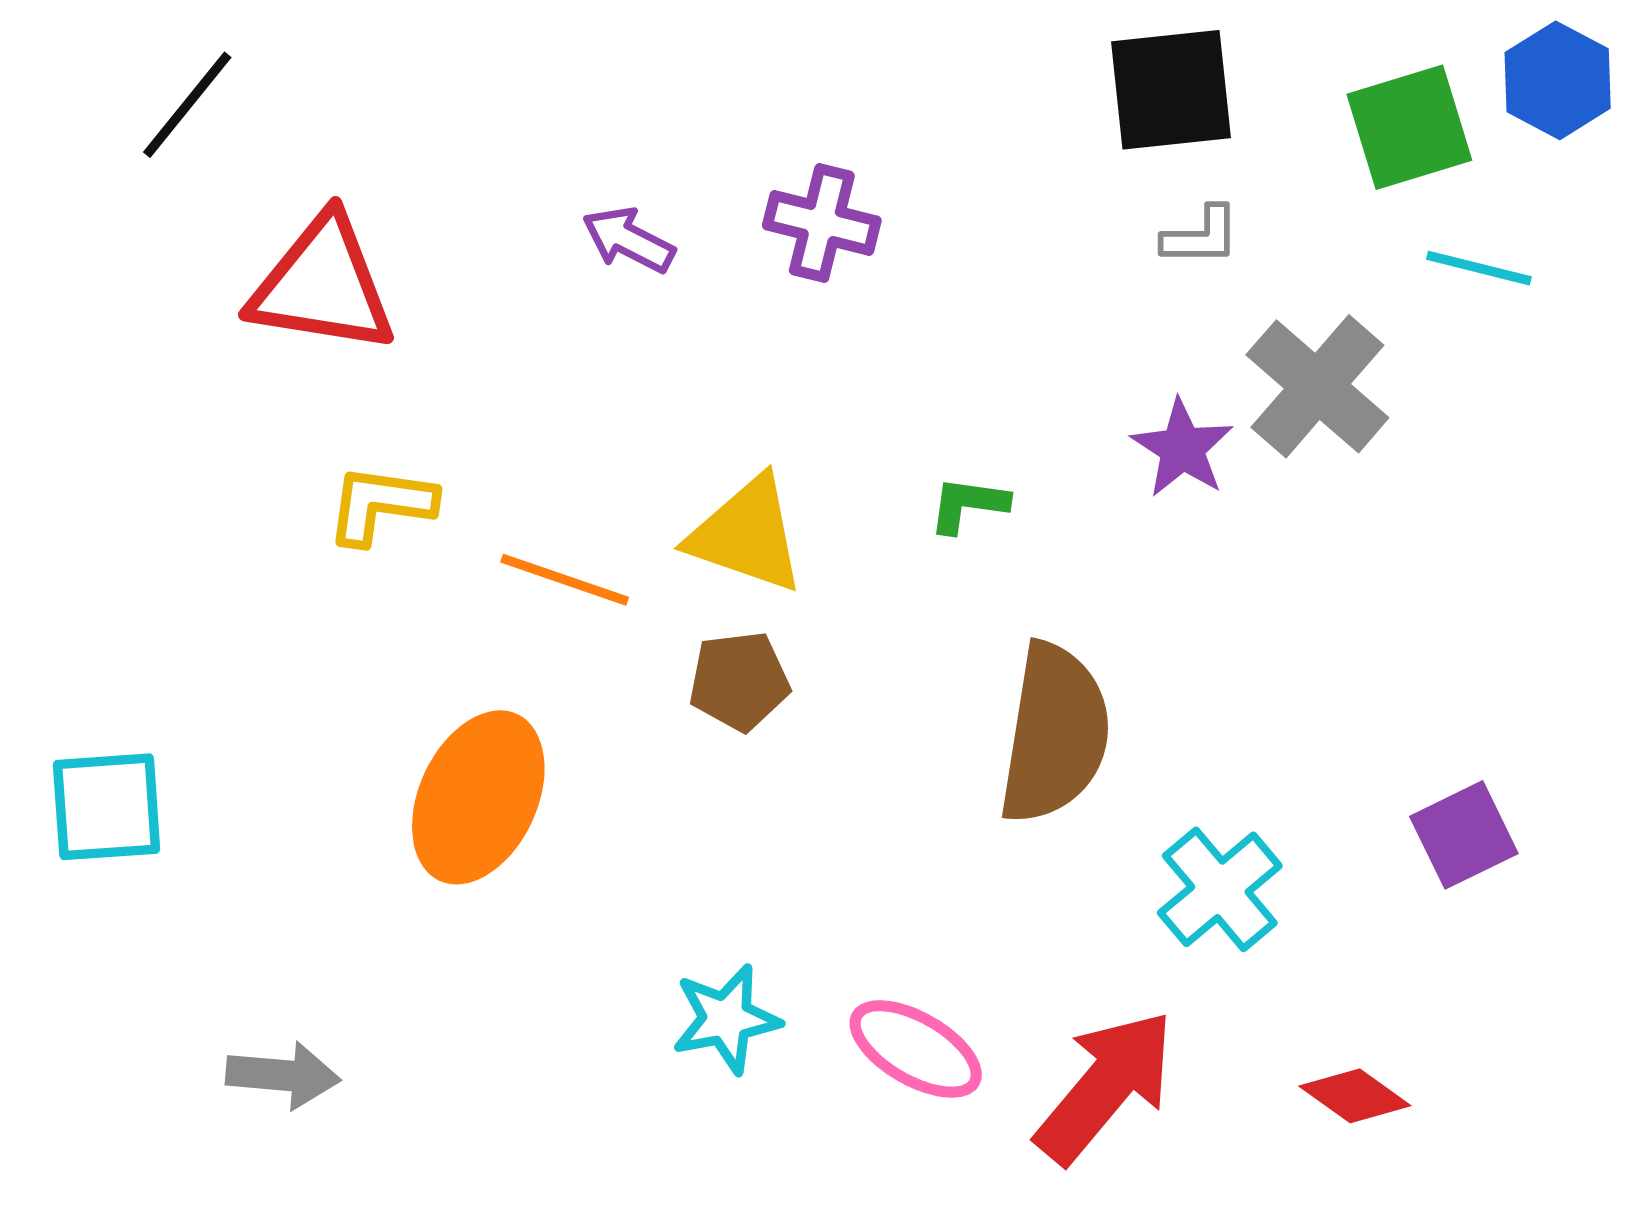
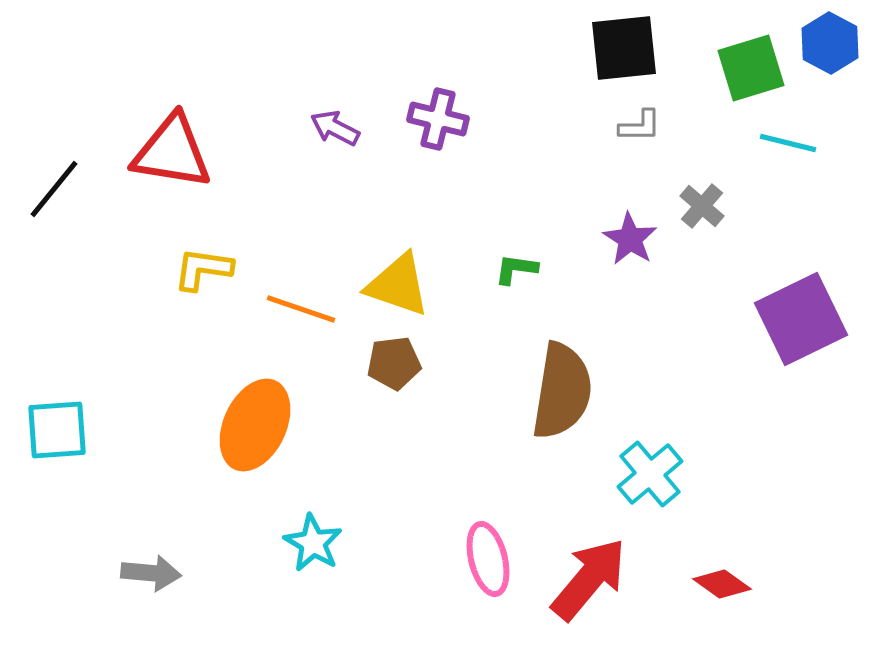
black line: (187, 105) -> (54, 189), moved
gray cross: (1317, 386) -> (702, 206), size x0.6
purple square: (1464, 835) -> (801, 319), moved, size x1.6
cyan star: (726, 1019) -> (313, 543), moved, turned -30
pink ellipse: (916, 1049) -> (488, 559), turned 46

